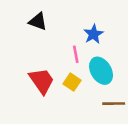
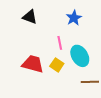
blue star: (93, 34) -> (74, 18), moved
red trapezoid: (42, 81) -> (33, 64), turned -40

